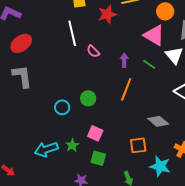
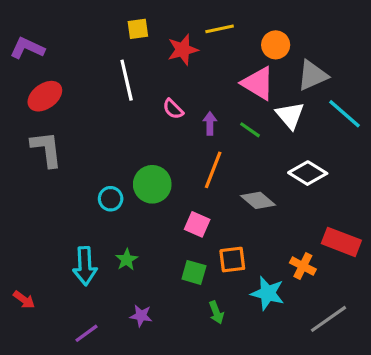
pink semicircle: (93, 51) -> (173, 109), moved
green circle: (88, 98) -> (152, 184), size x1.5
gray diamond: (158, 121) -> (258, 200), moved
pink square: (95, 133) -> (197, 224), moved
cyan arrow: (46, 149) -> (85, 266), turned -75
green square: (98, 158) -> (194, 272), moved

